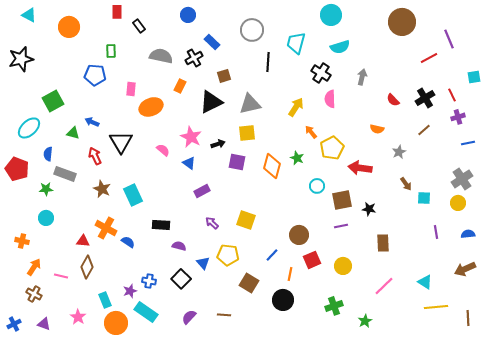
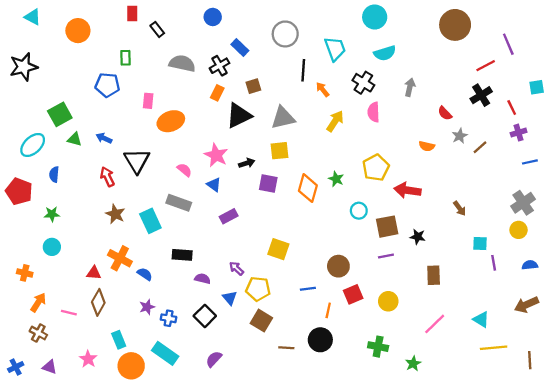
cyan trapezoid: (296, 43) -> (335, 49), turned 145
orange rectangle: (180, 86) -> (217, 93), moved
black cross: (425, 98) -> (481, 95), moved
orange arrow: (311, 132) -> (323, 89), moved
green triangle: (73, 133) -> (75, 139), moved
gray star: (399, 152) -> (460, 136), moved
gray rectangle: (65, 174) -> (179, 203), moved
cyan square: (424, 198) -> (480, 244), moved
purple arrow: (212, 223) -> (236, 268), moved
blue line: (272, 255) -> (308, 289), turned 40
brown square: (249, 283) -> (261, 321), moved
purple star: (130, 291) -> (147, 307), moved
green cross: (334, 306) -> (378, 347), turned 30
brown line: (224, 315) -> (286, 348), moved

